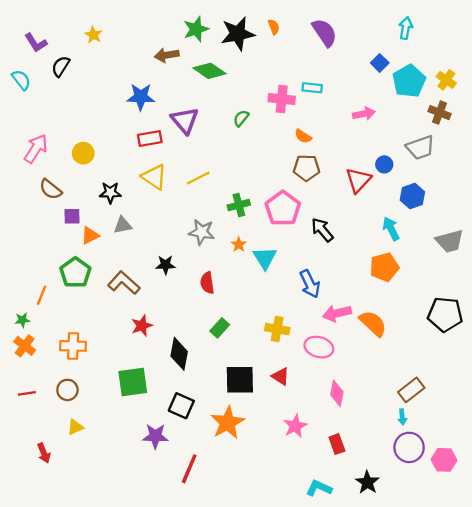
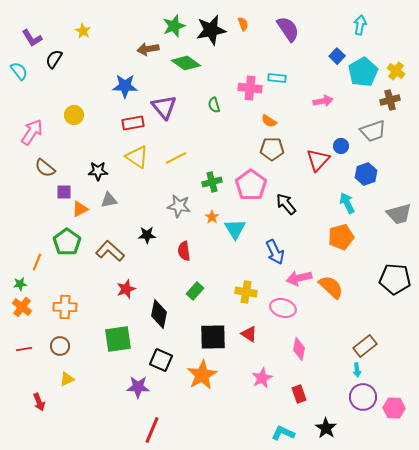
brown cross: (439, 113) -> (390, 100), turned -36
green semicircle: (241, 118) -> (214, 105), turned -56
yellow circle: (83, 153) -> (74, 115), moved
red line: (189, 469) -> (152, 430), moved

